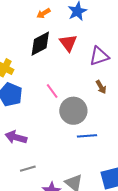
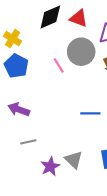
red triangle: (68, 43) -> (79, 18), turned -36
gray circle: (73, 111) -> (81, 52), moved

